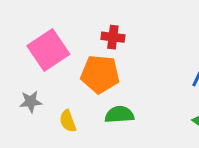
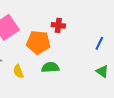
red cross: (113, 37) -> (58, 25), moved

